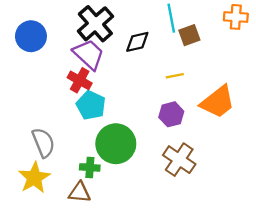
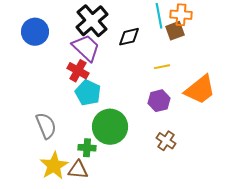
orange cross: (236, 17) -> (181, 15), moved
brown cross: (179, 160) -> (166, 141), size x0.7
yellow star: (34, 178) -> (54, 166), moved

